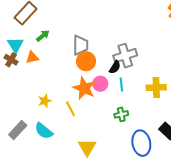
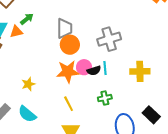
orange triangle: (32, 57) -> (16, 32), moved
black semicircle: (115, 67) -> (94, 71), moved, turned 40
orange star: (84, 88) -> (68, 72), turned -30
yellow line: (70, 109) -> (69, 104), moved

